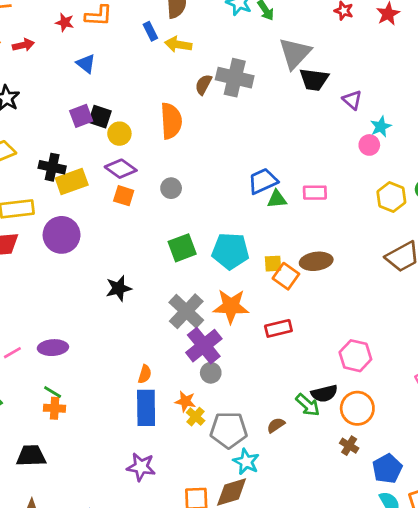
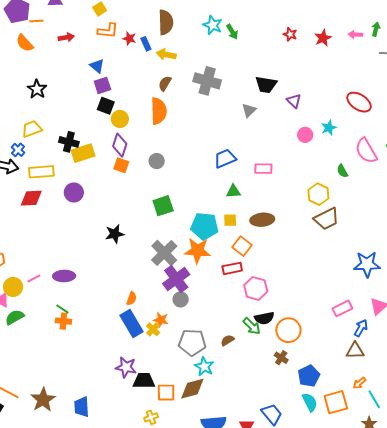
red star: (65, 22) -> (129, 38), moved
red arrow: (23, 45) -> (66, 37), moved
gray triangle: (295, 53) -> (249, 110), moved, size x0.6
brown semicircle: (203, 84) -> (165, 83), moved
purple square: (81, 116) -> (102, 85), moved
cyan star: (381, 127) -> (329, 128), moved
purple diamond: (121, 169) -> (120, 145), turned 70
yellow hexagon: (391, 197) -> (318, 194), moved
green triangle: (277, 199) -> (233, 191), moved
purple circle: (62, 235) -> (74, 193), size x0.7
cyan pentagon: (230, 251) -> (205, 226), moved
orange square: (286, 276) -> (242, 246), moved
pink hexagon: (355, 356) -> (256, 288), moved
blue rectangle: (146, 408) -> (131, 324), turned -32
yellow cross: (196, 417) -> (153, 329), moved
black trapezoid: (31, 456) -> (144, 381), moved

